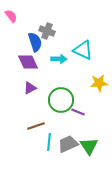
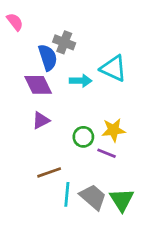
yellow star: (99, 83) -> (113, 130), moved
green circle: (61, 100) -> (83, 137), size x0.6
gray trapezoid: (68, 144) -> (93, 197), turned 65

